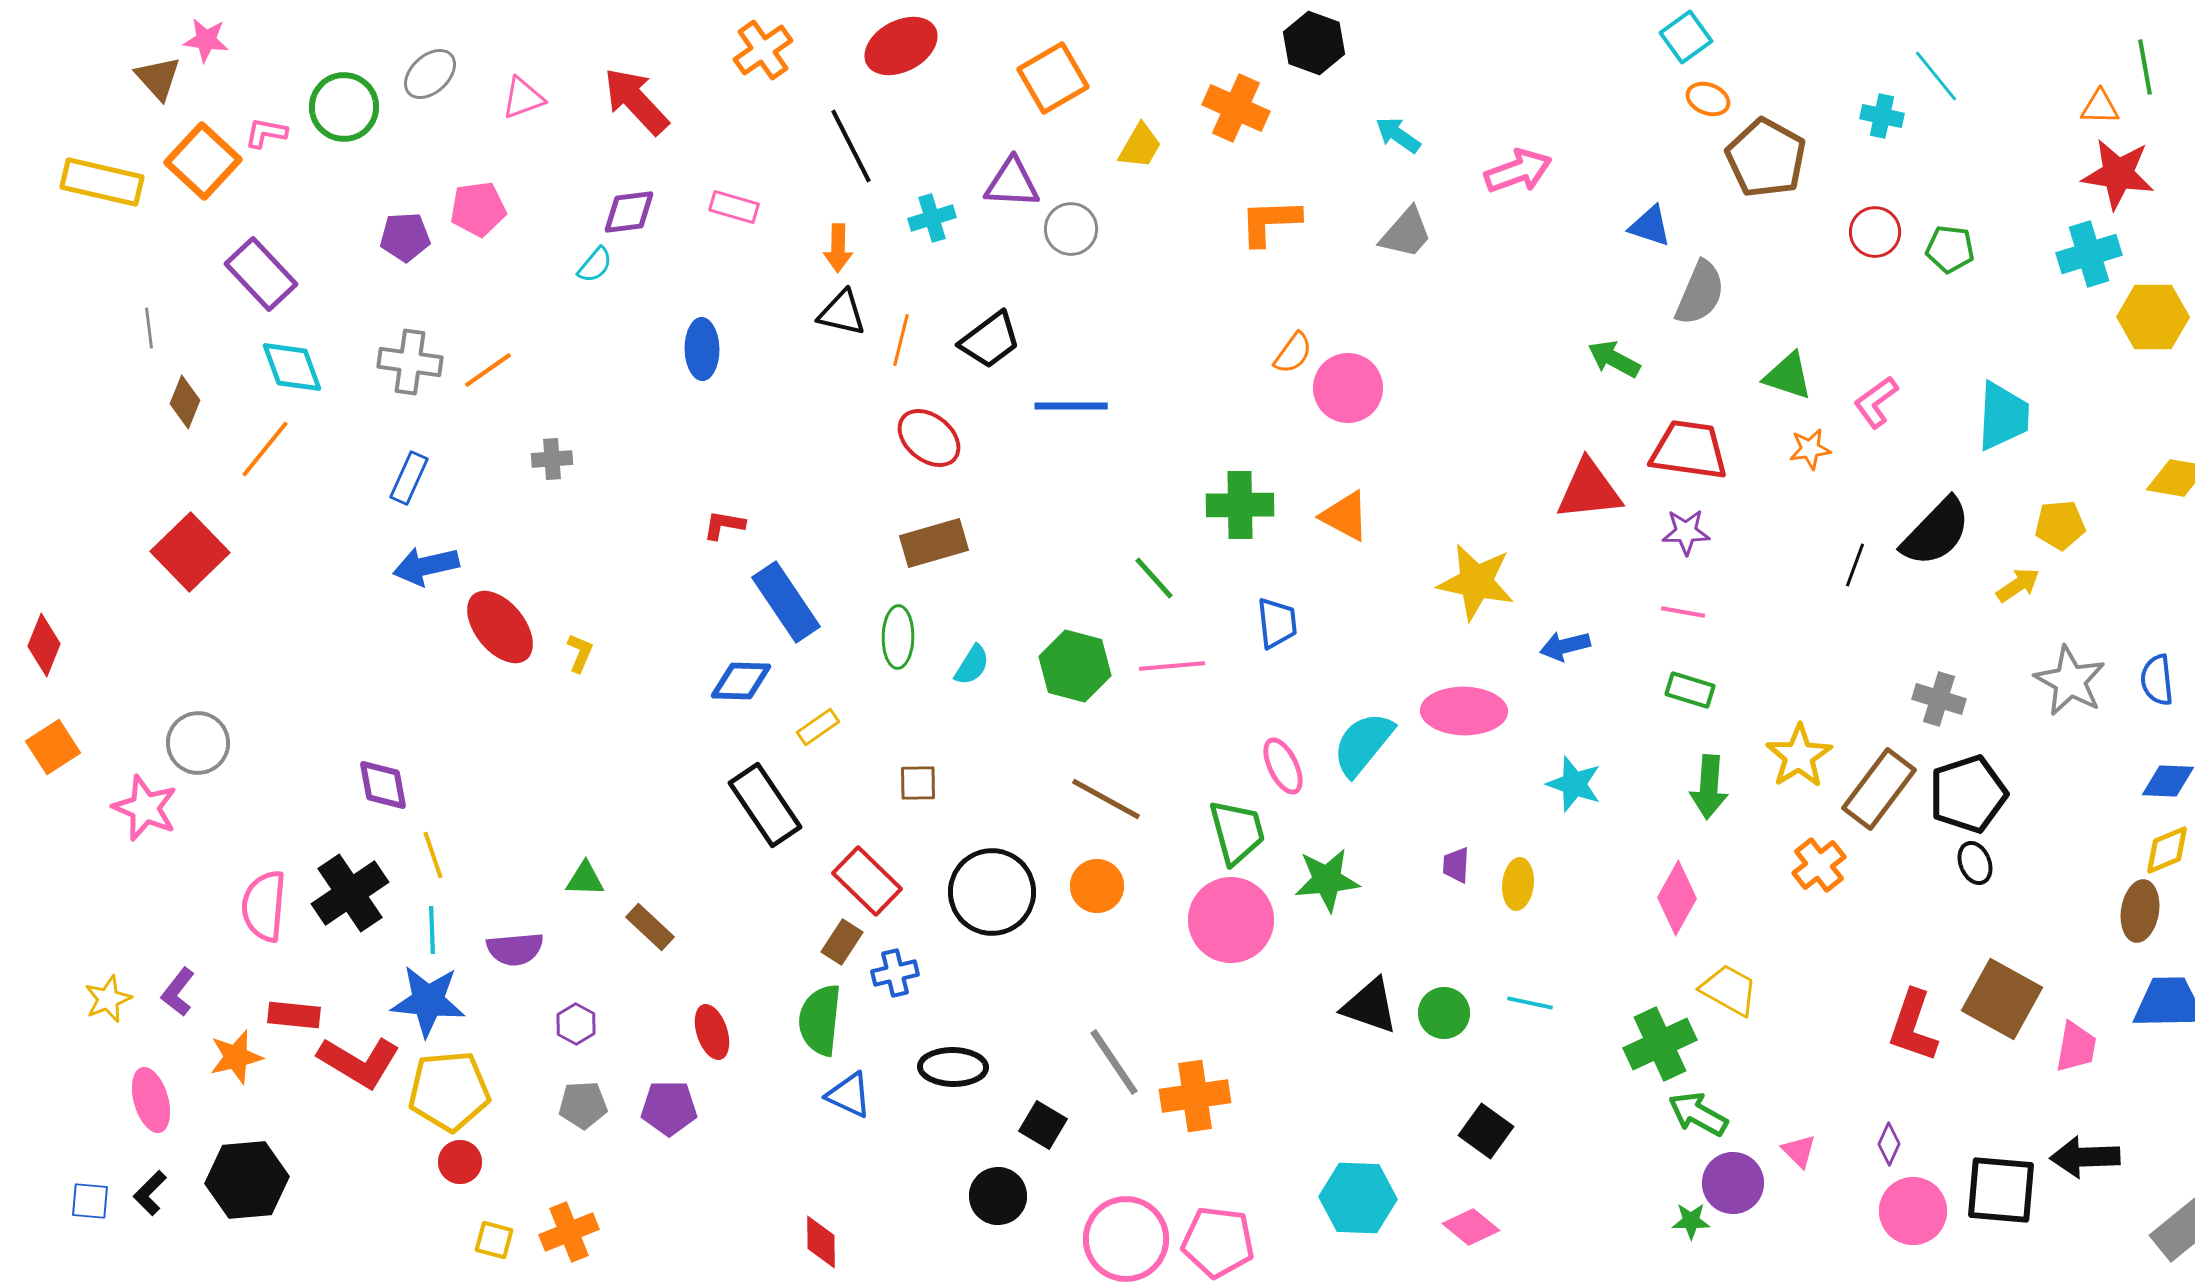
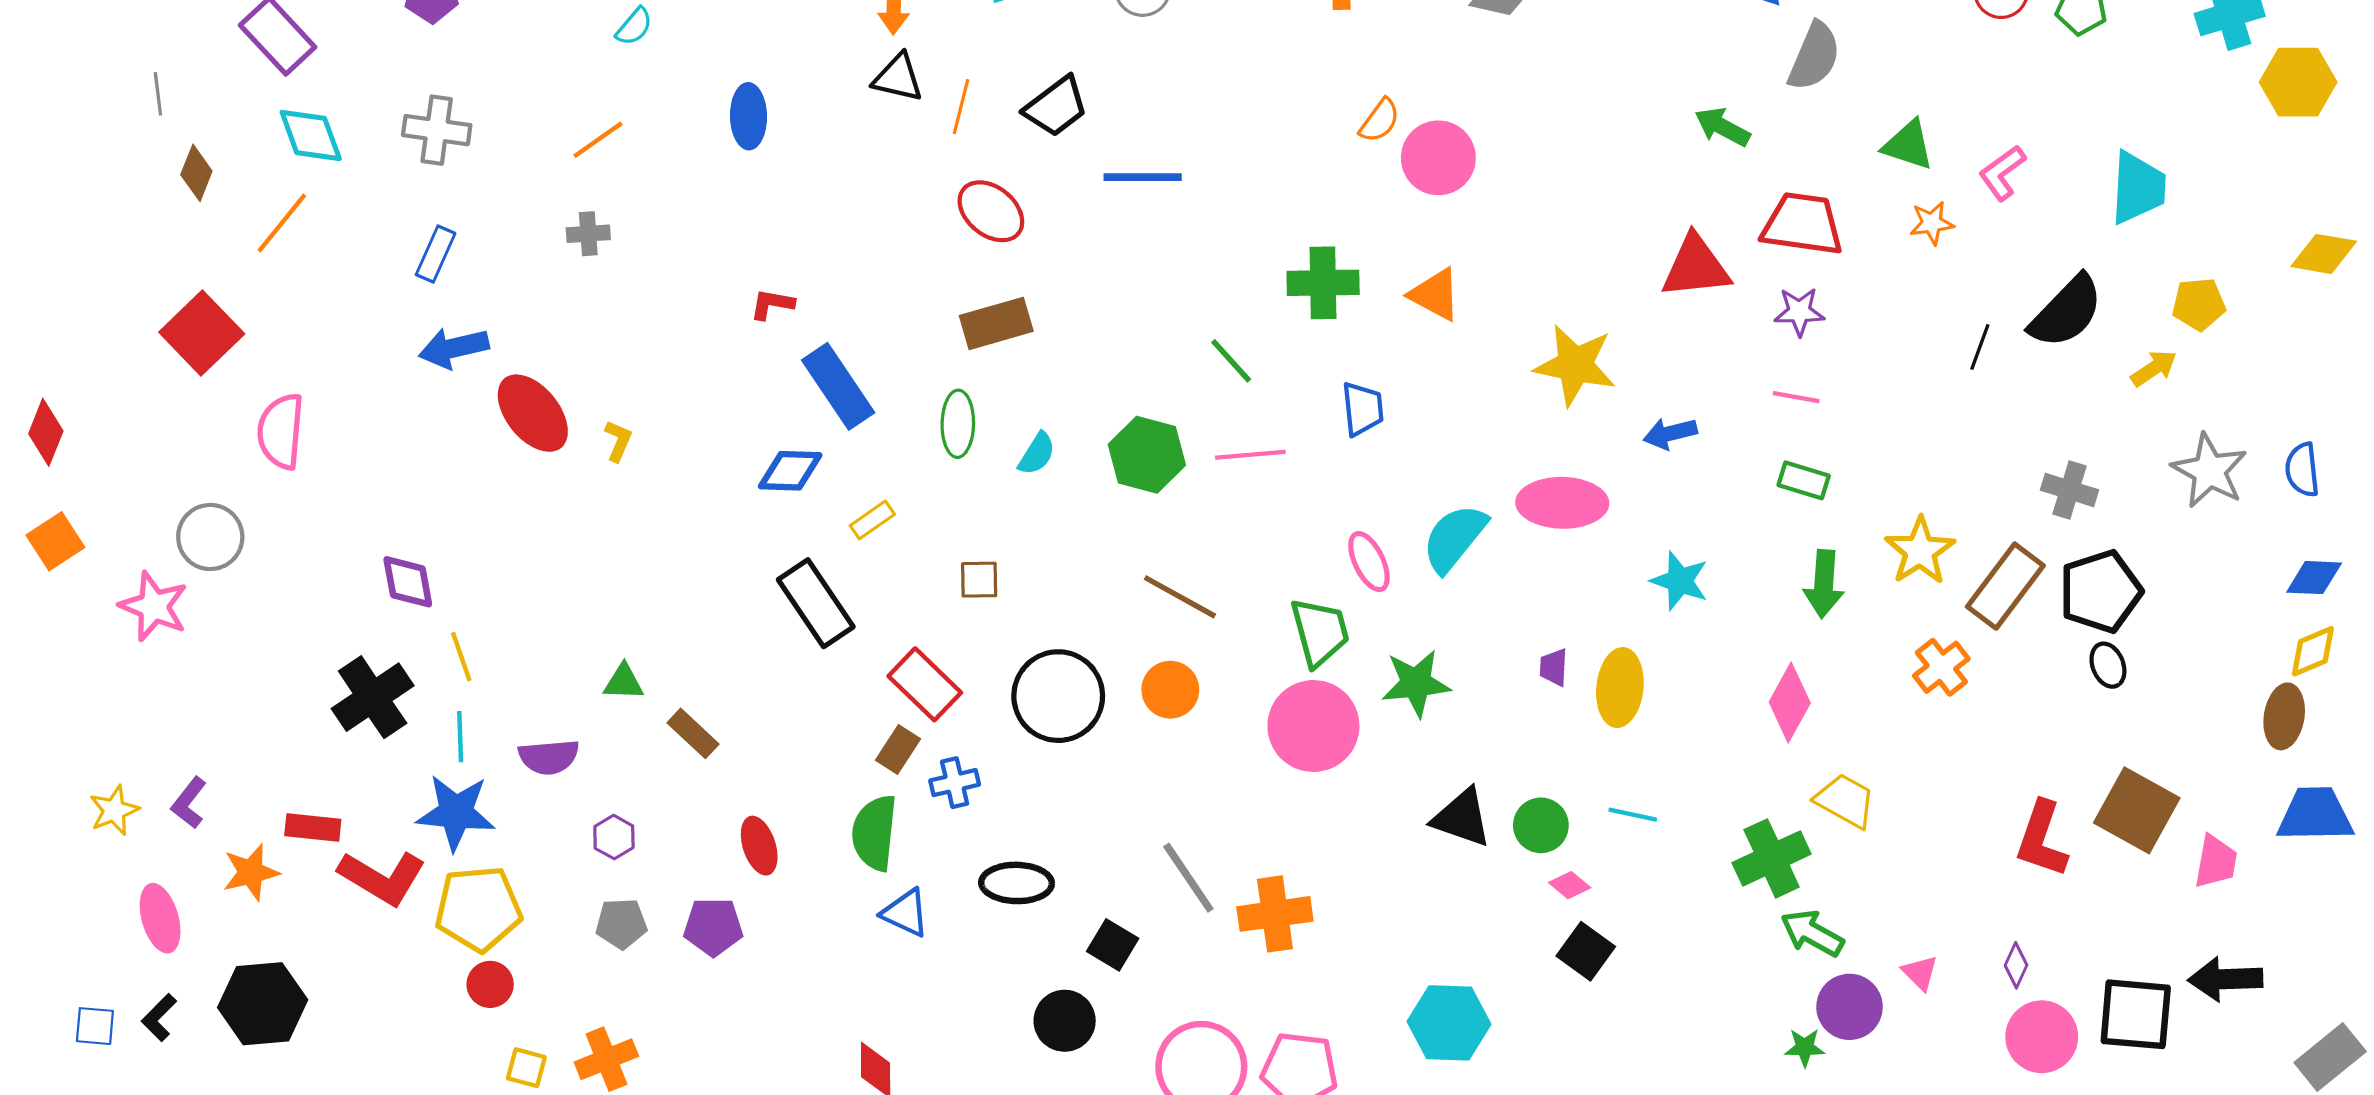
orange line: (488, 370) -> (598, 140), moved
yellow ellipse: (1518, 884) -> (1620, 688), size x1.4
pink semicircle: (264, 906) -> (281, 431), moved
pink diamond: (1471, 1227) -> (1570, 885), moved, size x0.7

